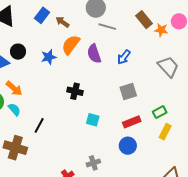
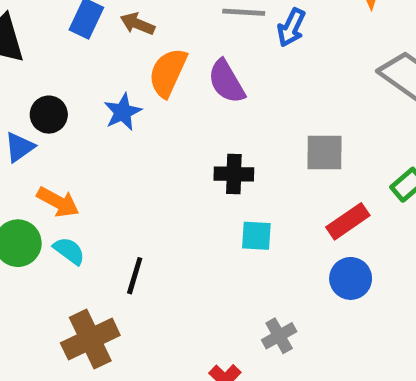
blue arrow: (124, 57) -> (291, 28), moved
black cross: (75, 91) -> (234, 174), moved
gray square: (128, 91) -> (324, 153), turned 30
brown cross: (15, 148) -> (90, 339), turned -30

